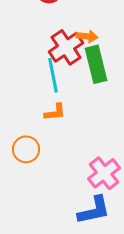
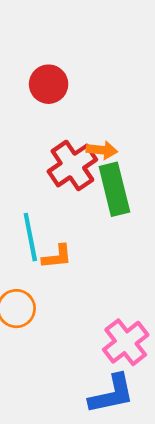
cyan line: (53, 75) -> (30, 237), moved

